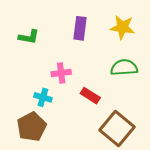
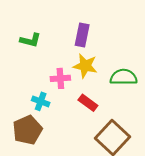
yellow star: (122, 27) -> (85, 66), moved

